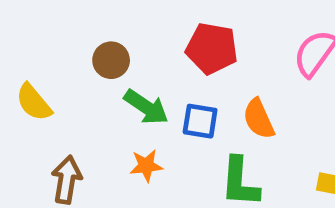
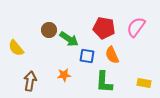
red pentagon: (212, 49) -> (104, 28), moved
green arrow: (146, 107) -> (69, 39), moved

